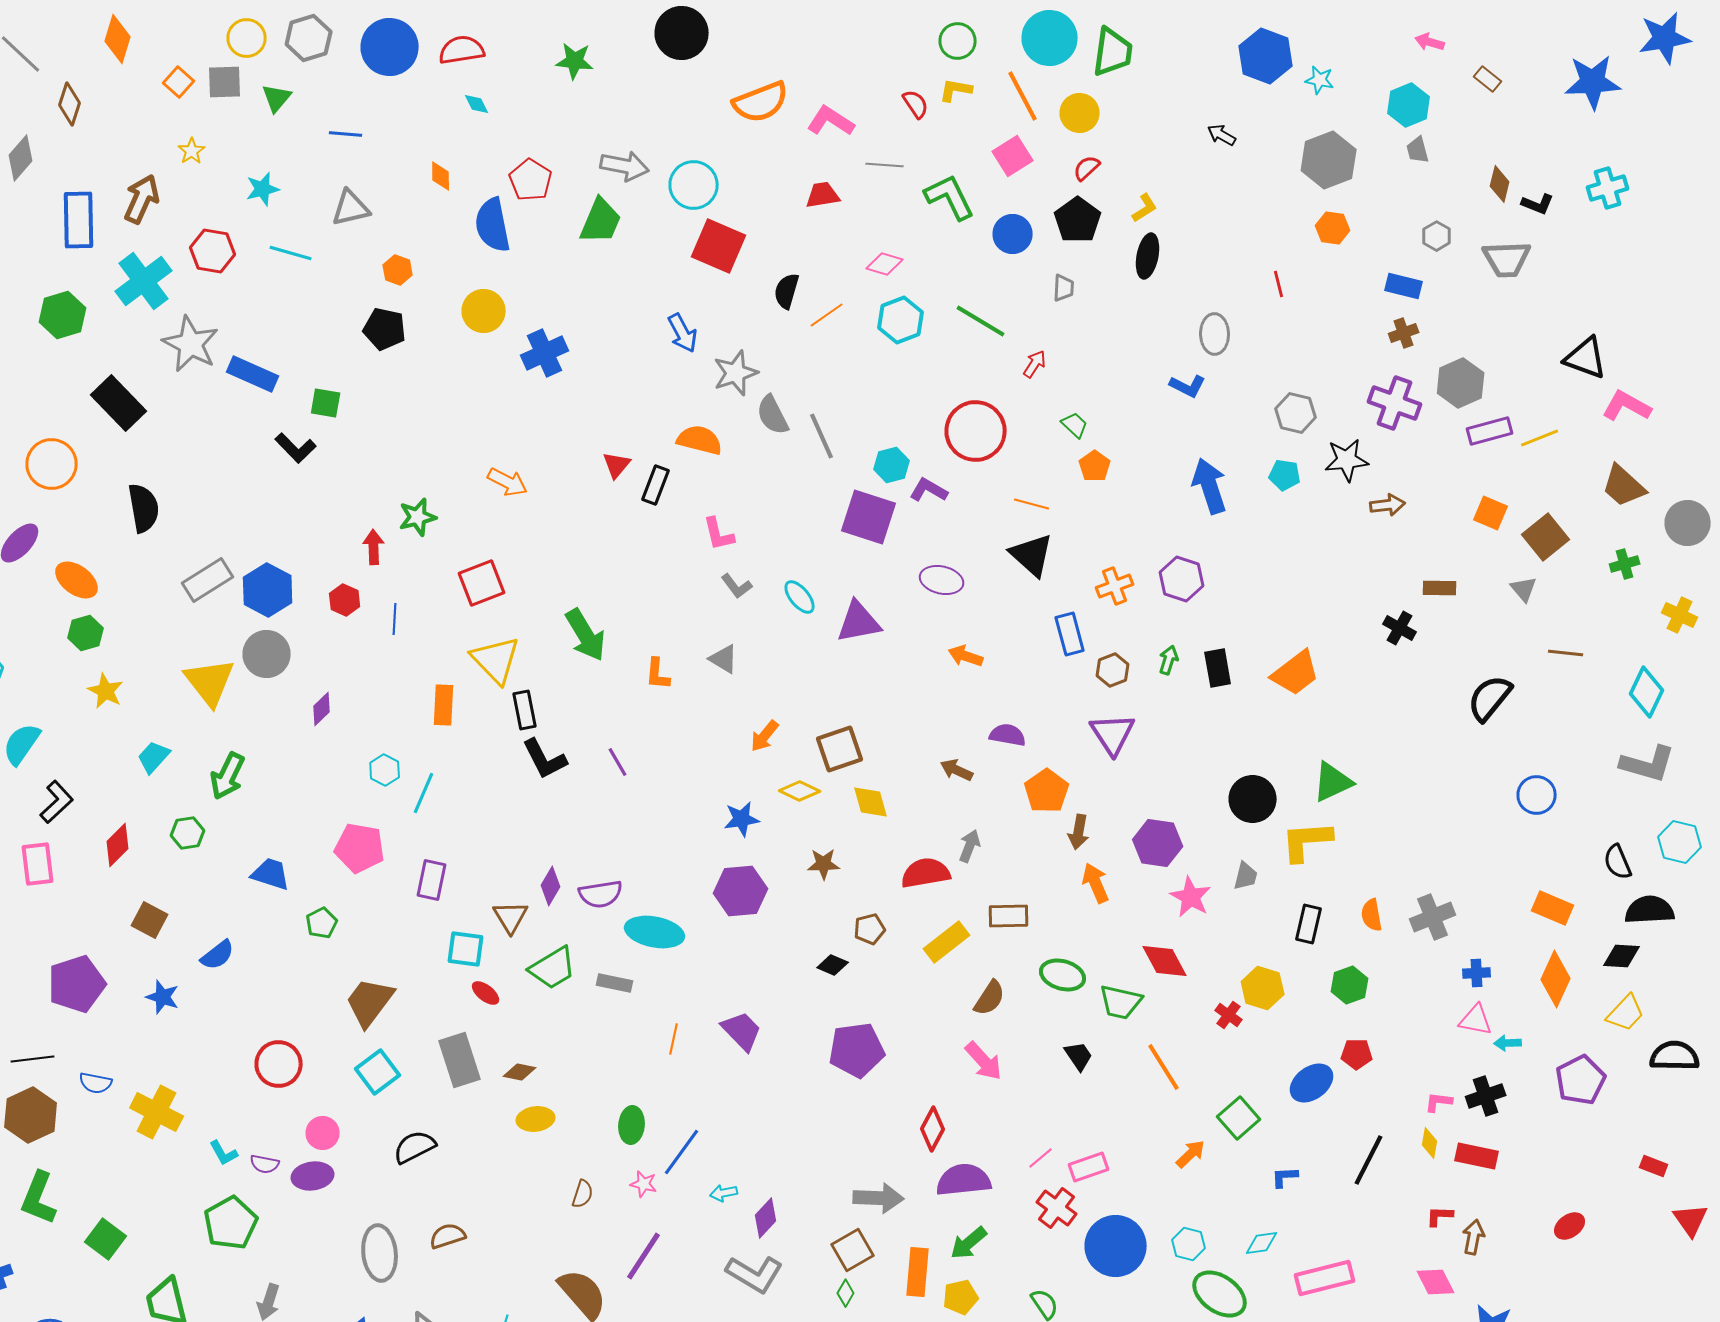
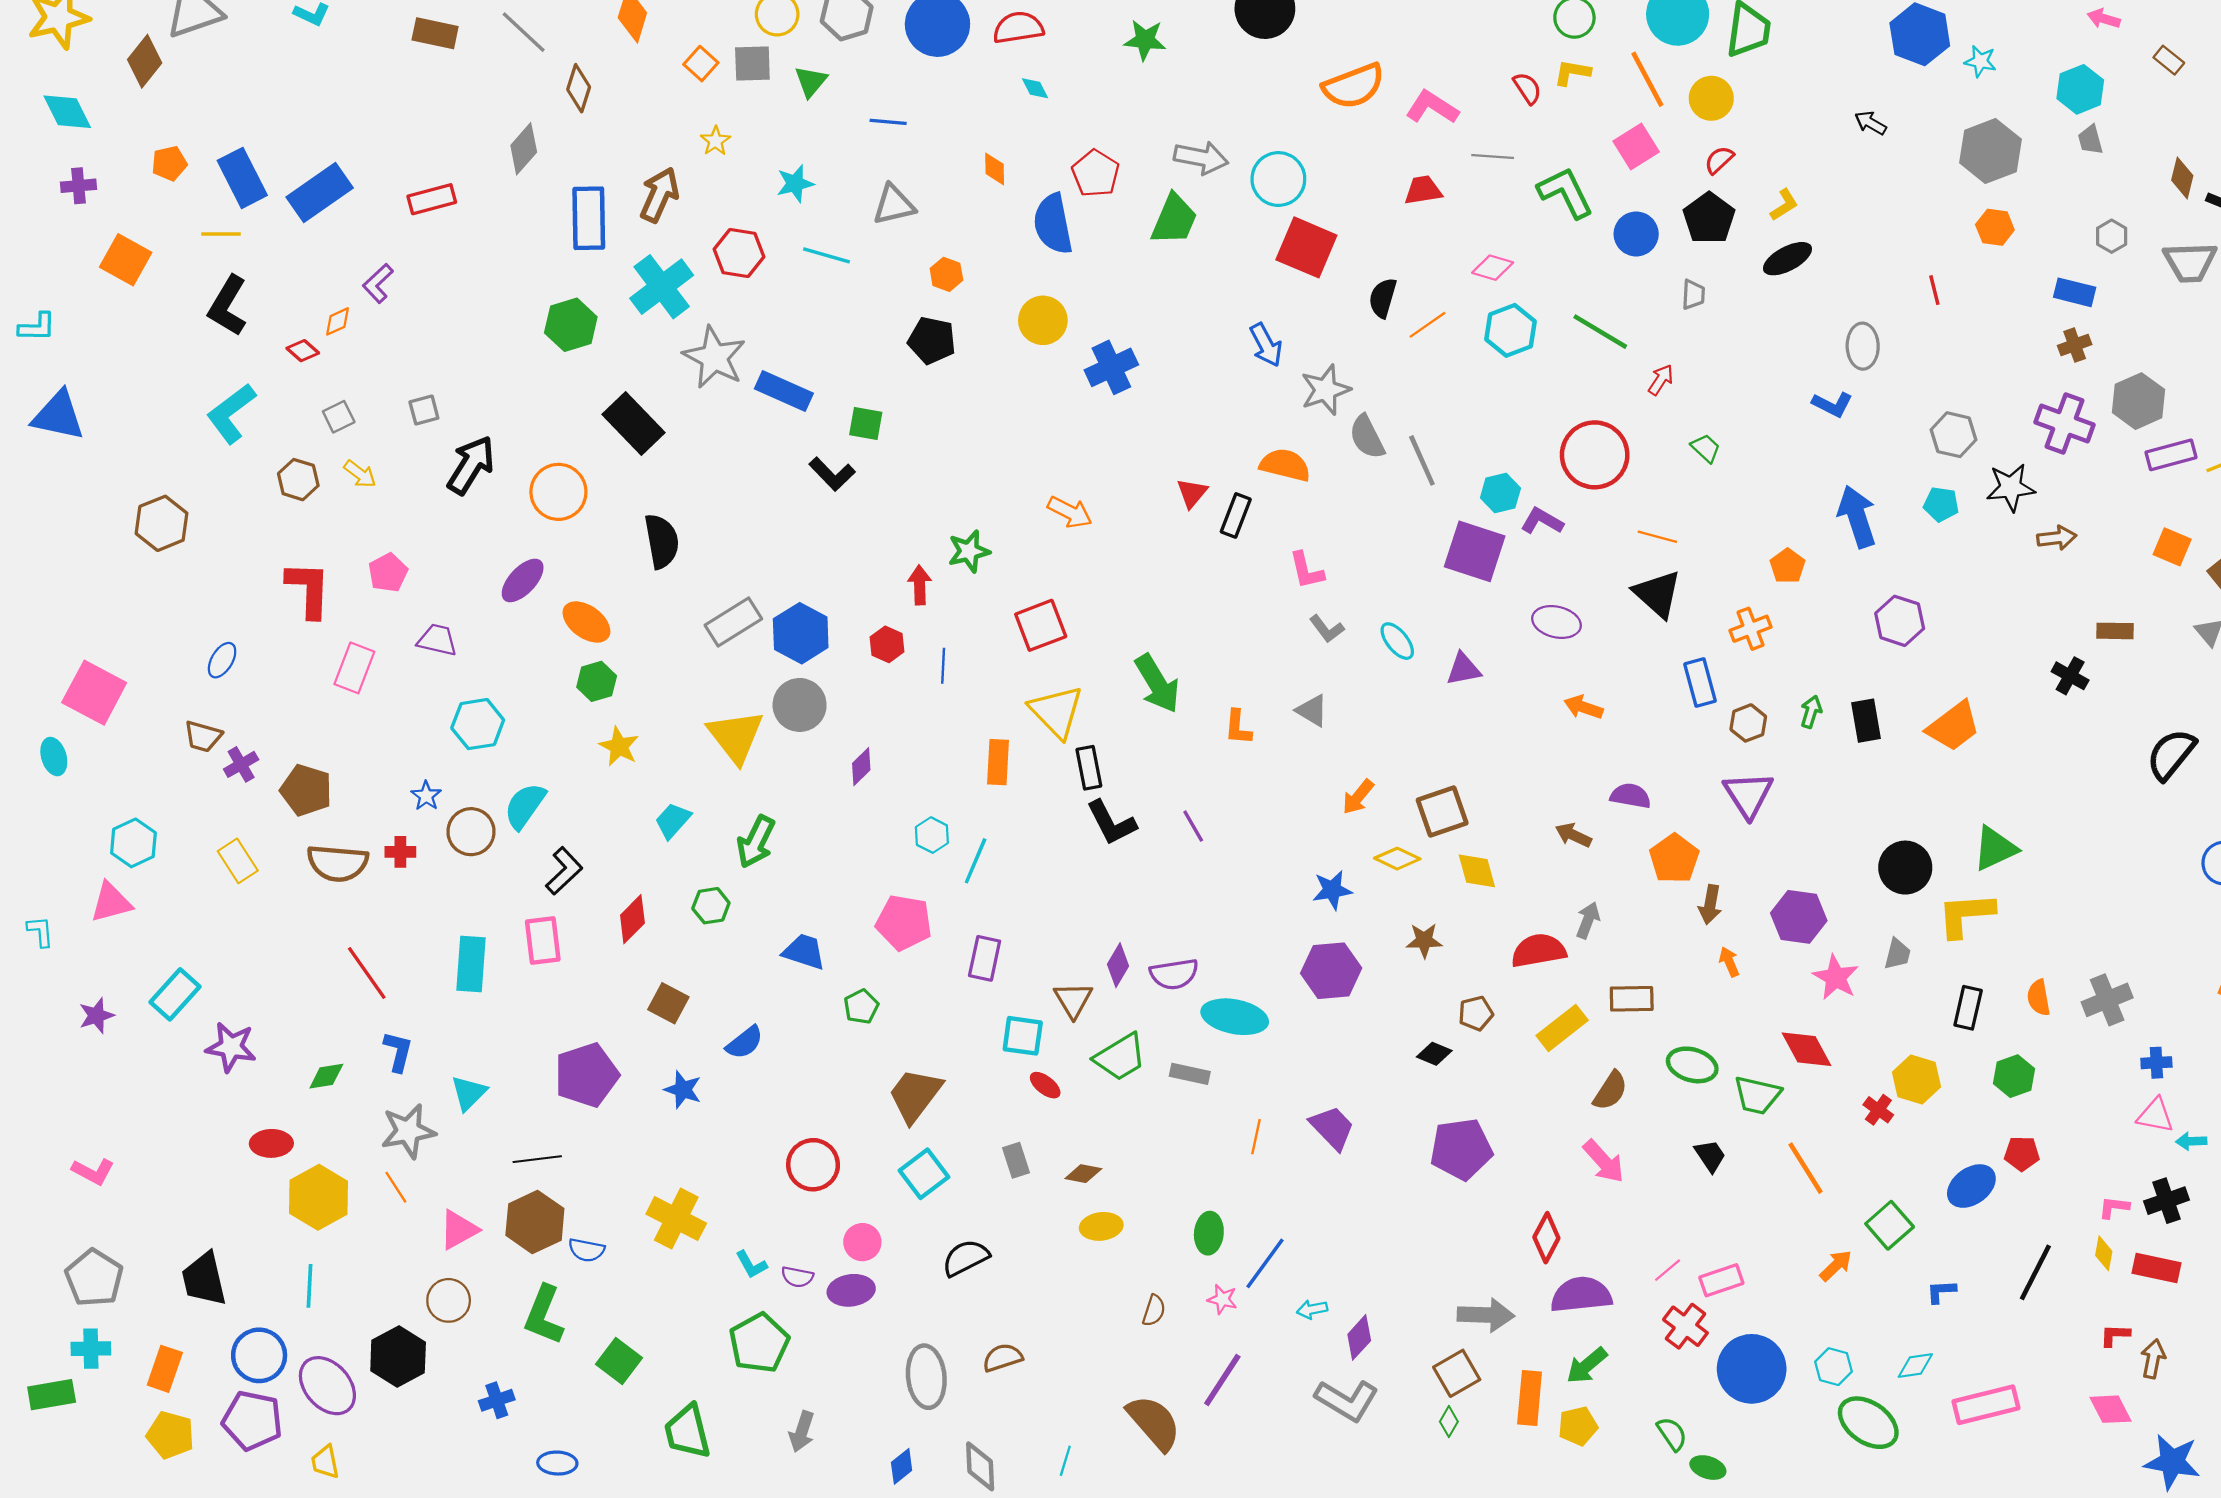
black ellipse: (1148, 256) -> (1788, 259), turned 51
orange pentagon: (1095, 466) -> (1788, 566), moved
purple hexagon: (1182, 579) -> (1900, 621), moved
purple triangle: (859, 622) -> (1463, 669), size x0.7
orange arrow: (1096, 883) -> (1729, 962), size x0.7
gray rectangle: (460, 1060) -> (1016, 1160), size x0.6
blue semicircle: (96, 1083) -> (586, 1250), moved

